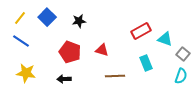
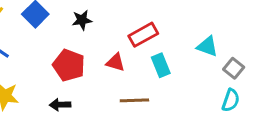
red rectangle: (141, 31) -> (143, 35), moved
cyan rectangle: (146, 63) -> (161, 65), moved

